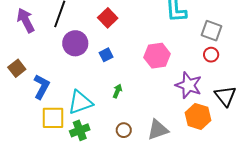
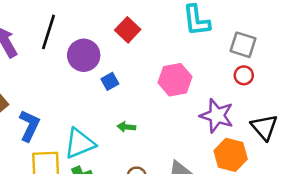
red square: (108, 18) -> (128, 30), moved
purple circle: (75, 43) -> (84, 55), moved
green arrow: (117, 91) -> (126, 127), turned -104

